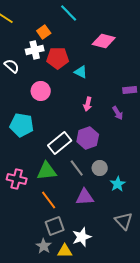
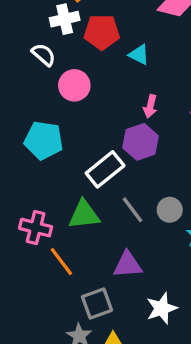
white semicircle: (12, 66) -> (44, 55), moved
purple hexagon: (88, 138) -> (141, 142), moved
purple triangle: (85, 197) -> (128, 265), moved
orange line: (49, 200) -> (61, 261), moved
white star: (82, 237) -> (162, 308), moved

